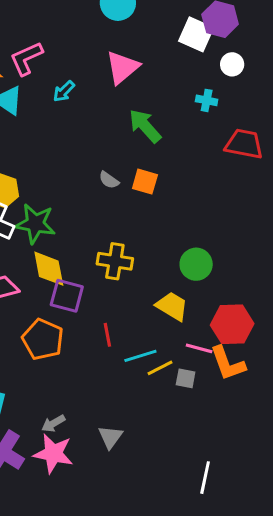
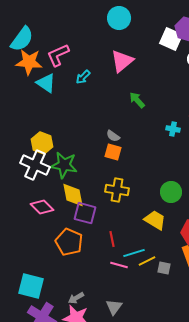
cyan cross: (207, 100) -> (173, 129), moved
green arrow: (145, 126) -> (137, 100), size x0.7
orange square: (145, 182) -> (113, 152), moved
pink line: (199, 348) -> (119, 265), moved

